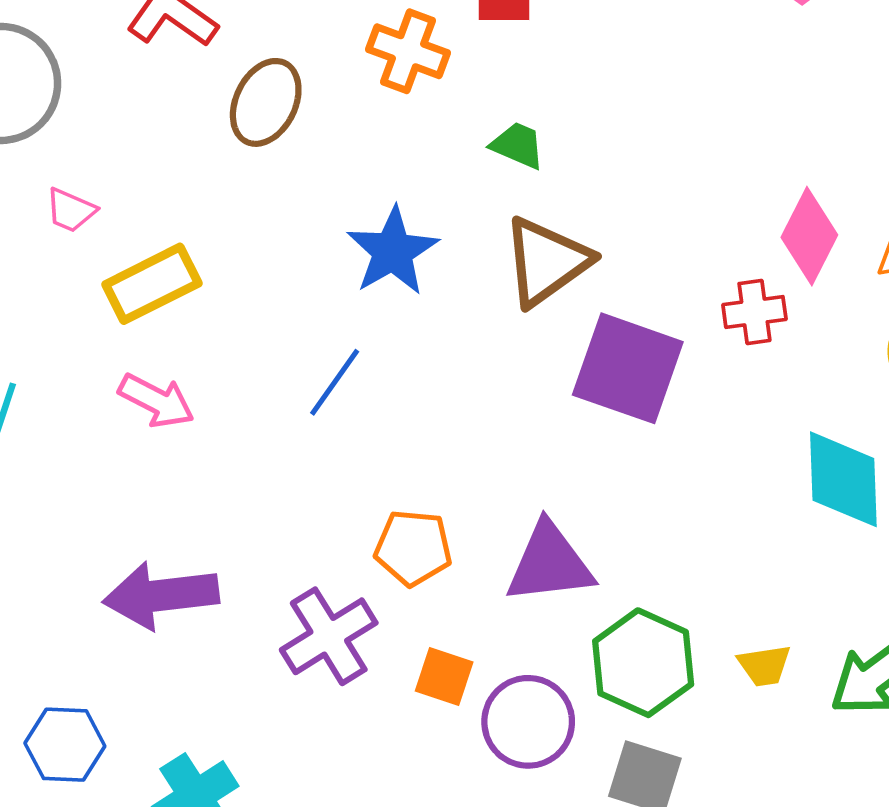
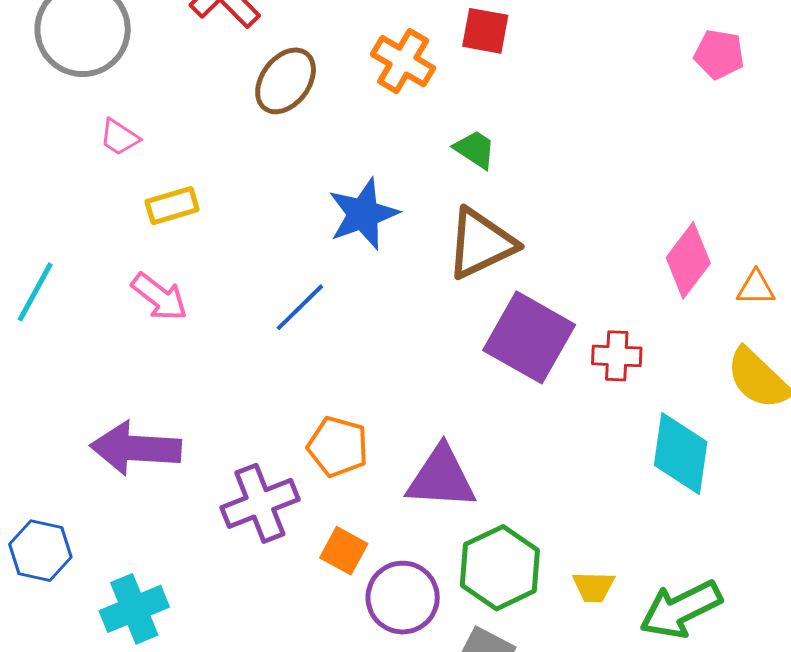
yellow rectangle: (152, 284) -> (172, 206), size x0.7
red cross: (754, 312) -> (617, 356), moved

